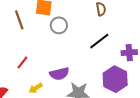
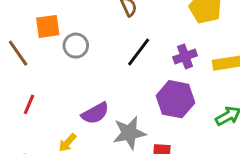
red line: (22, 63) -> (29, 104), moved

